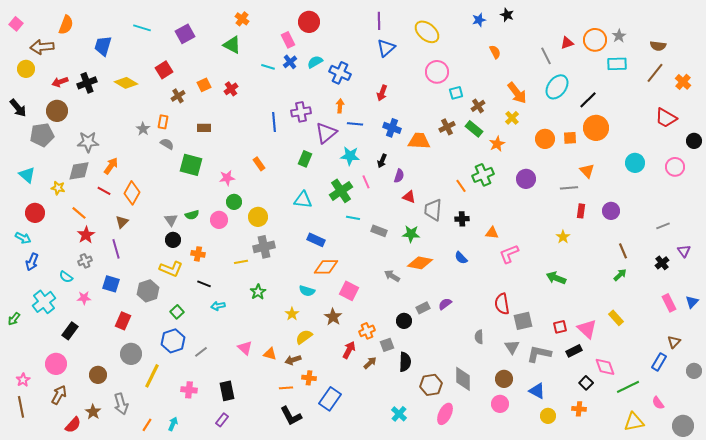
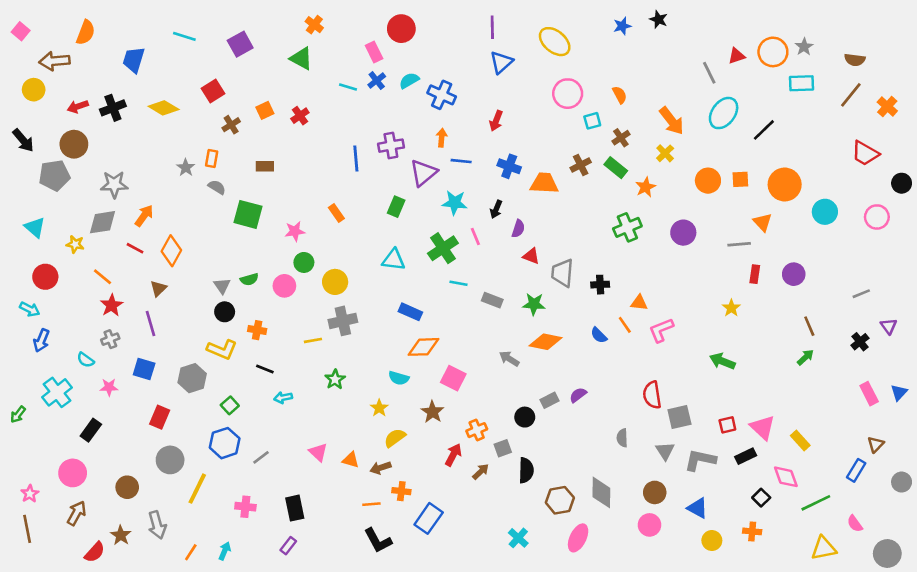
orange semicircle: (495, 52) -> (620, 95), moved
orange circle: (596, 128) -> (785, 184), moved
orange line: (461, 186) -> (625, 325), moved
yellow rectangle: (616, 318) -> (800, 440), moved

